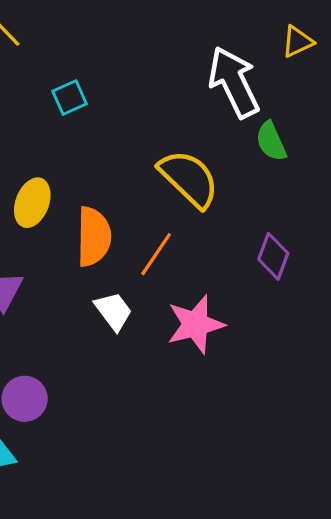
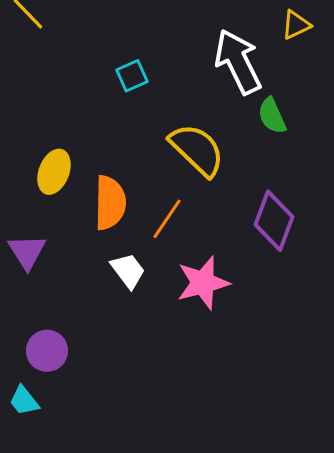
cyan square: (70, 98) -> (132, 76), moved
purple diamond: (273, 256) -> (274, 221), size x1.4

